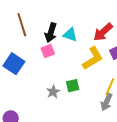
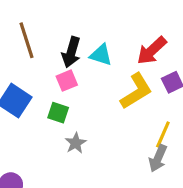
green square: (73, 86) -> (58, 113), moved, turned 32

